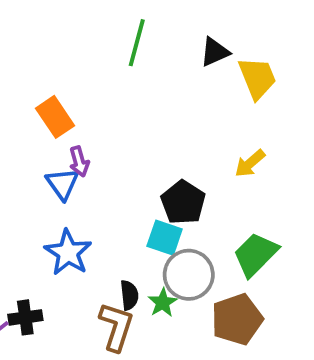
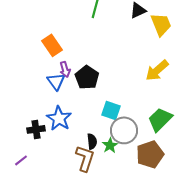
yellow arrow: (250, 163) -> (157, 70), size x1.4
black pentagon: (183, 202) -> (87, 77), moved
black cross: (25, 317) -> (36, 129), moved

